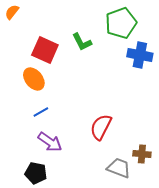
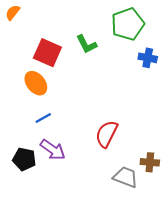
blue cross: (140, 55) -> (148, 58), size x0.7
black pentagon: (36, 173) -> (24, 159), moved

